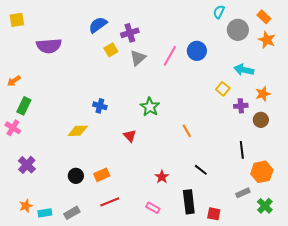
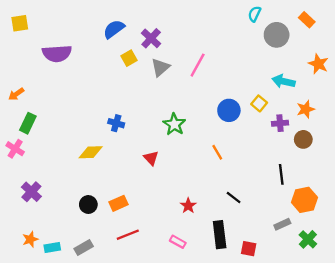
purple cross: (130, 33) -> (151, 38), turned -30
orange star: (267, 40) -> (318, 64), moved
blue circle: (197, 51) -> (229, 110), moved

